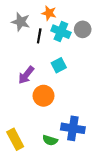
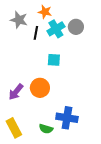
cyan cross: (61, 32) -> (56, 29), turned 36
cyan square: (59, 65) -> (54, 60), turned 32
purple arrow: (26, 75) -> (16, 92), moved

